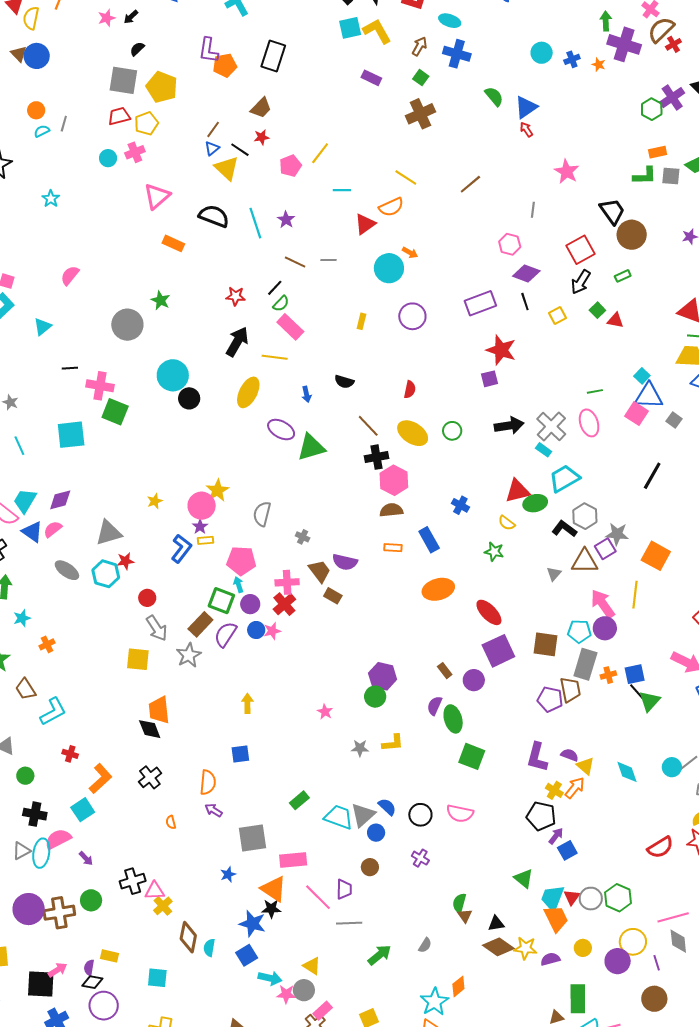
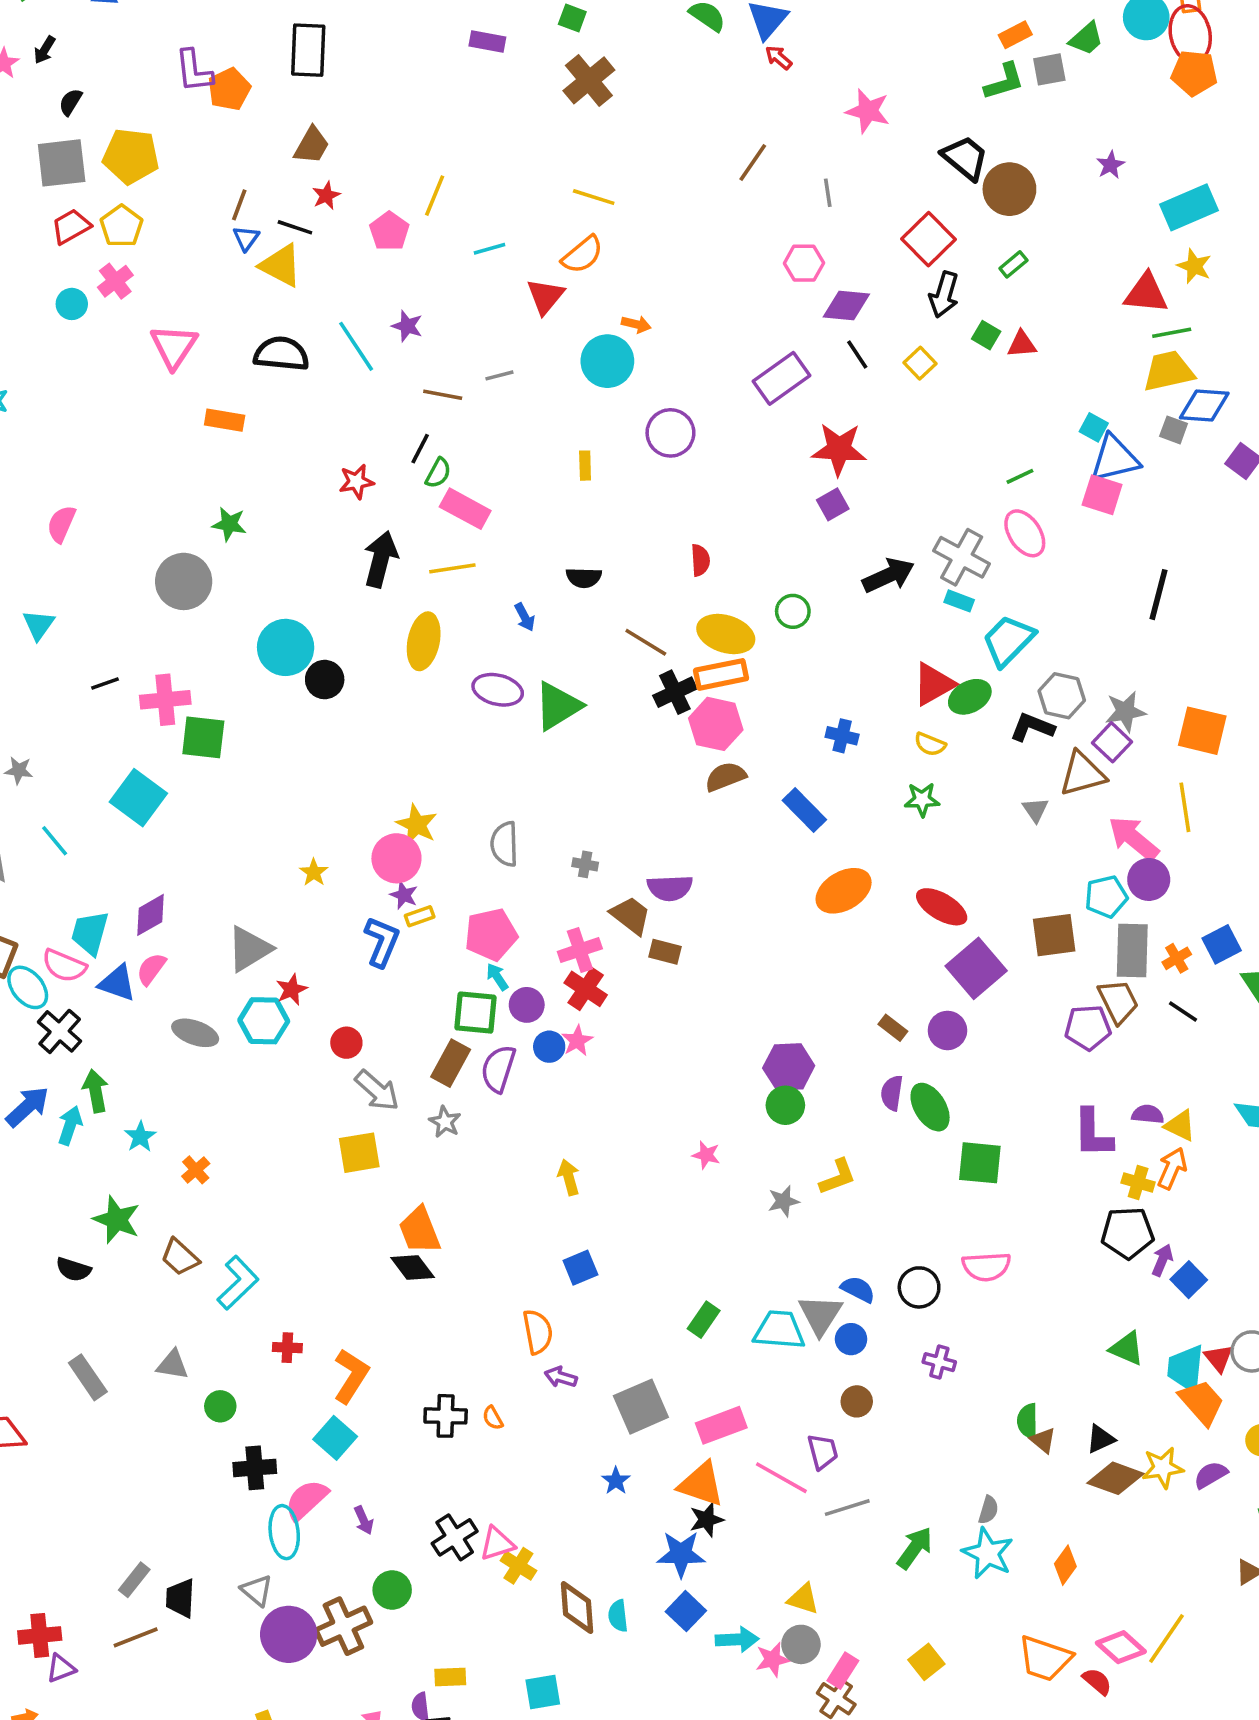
brown line: (470, 184) -> (753, 162), moved
gray square: (674, 420) -> (1174, 430), moved
cyan square: (71, 435) -> (138, 798), turned -32
orange rectangle: (393, 548) -> (721, 674), moved, size x1.6
gray star: (189, 655) -> (445, 1122), size x0.7
black line: (637, 691) -> (1183, 1012), moved
black cross: (150, 777) -> (446, 1416), moved, turned -35
gray triangle: (21, 851) -> (257, 1590), moved, turned -36
purple arrow: (86, 858) -> (364, 1520), turned 35
cyan star: (434, 1002) -> (988, 1553), moved

